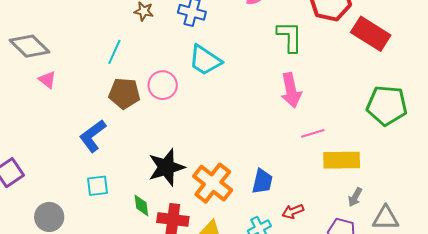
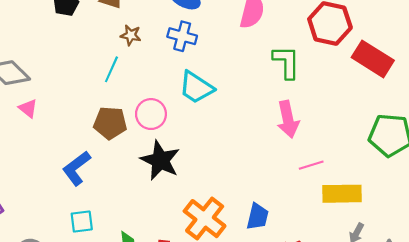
cyan line: (114, 52) -> (111, 69), moved
black star: (166, 167) -> (160, 160), moved, turned -30

